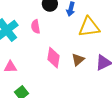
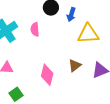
pink diamond: (53, 58) -> (47, 75), moved

